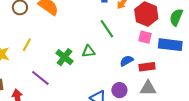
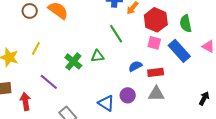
green semicircle: (176, 17) -> (186, 24), turned -36
blue rectangle: (170, 45) -> (179, 51), turned 40

